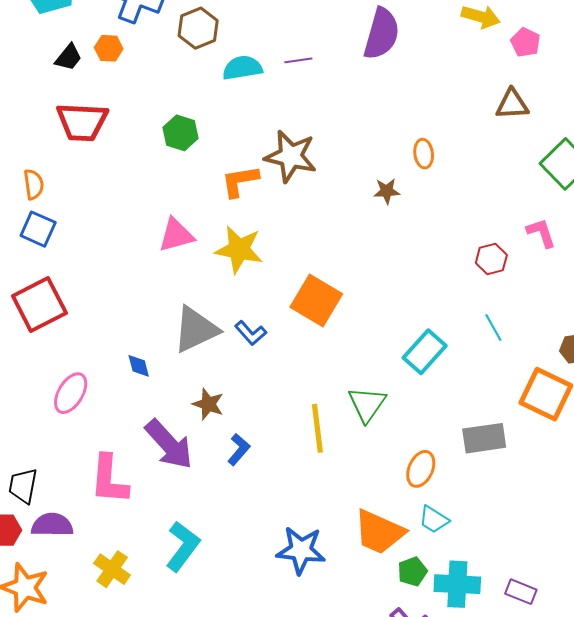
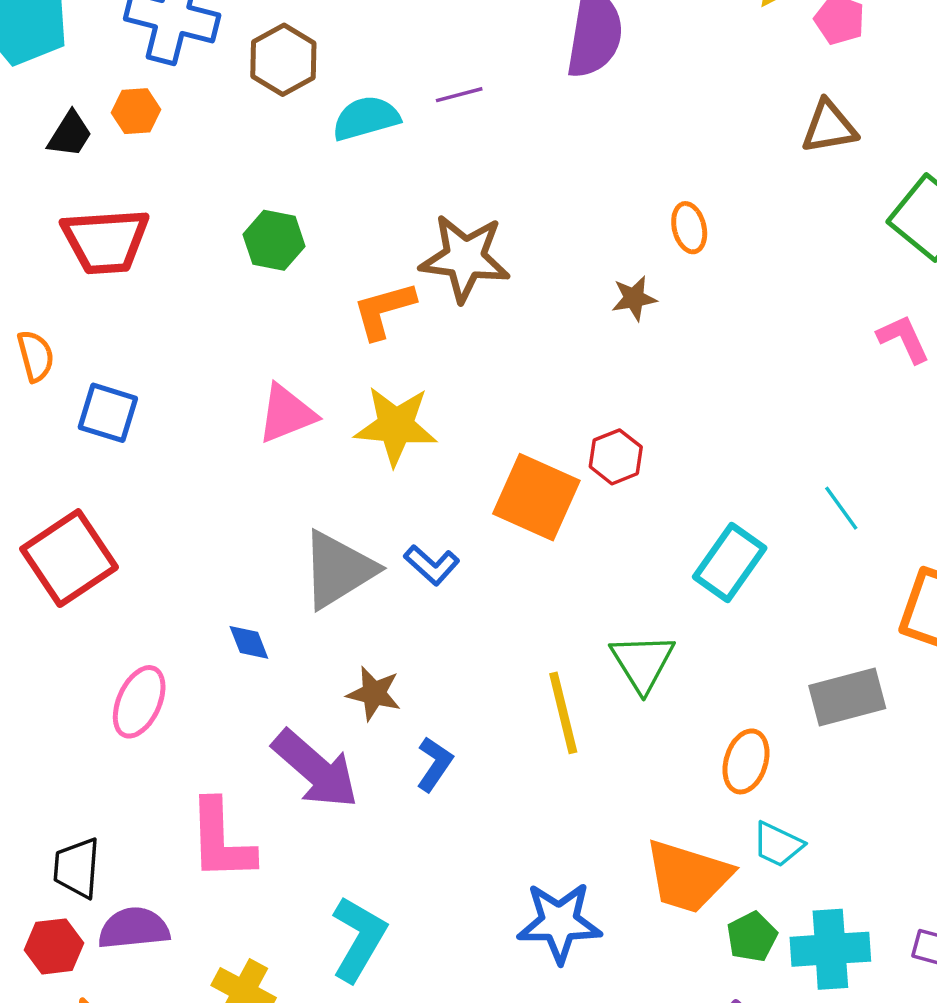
blue square: (38, 229) -> (108, 413), moved
red hexagon: (491, 259) -> (616, 457), moved

